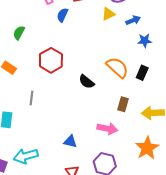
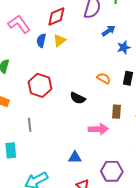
yellow triangle: (108, 14) -> (60, 40), moved
orange semicircle: (117, 67) -> (104, 78), size x0.6
pink arrow: (107, 129) -> (98, 129), moved

